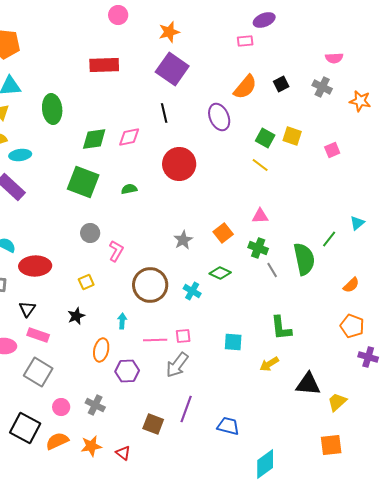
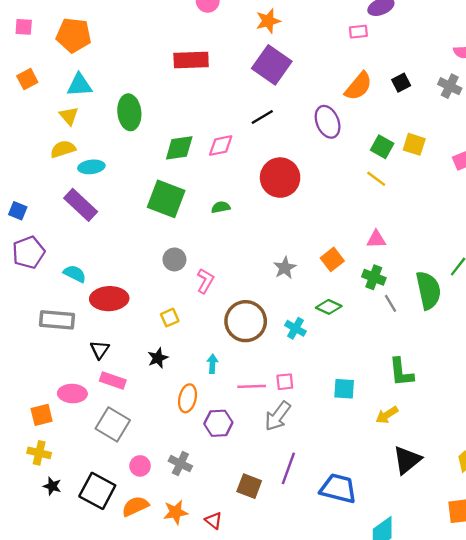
black line: (164, 113) -> (262, 117), turned 72
black triangle: (308, 384) -> (407, 460), moved, turned -44
blue trapezoid: (228, 426) -> (338, 488), size x1.4

